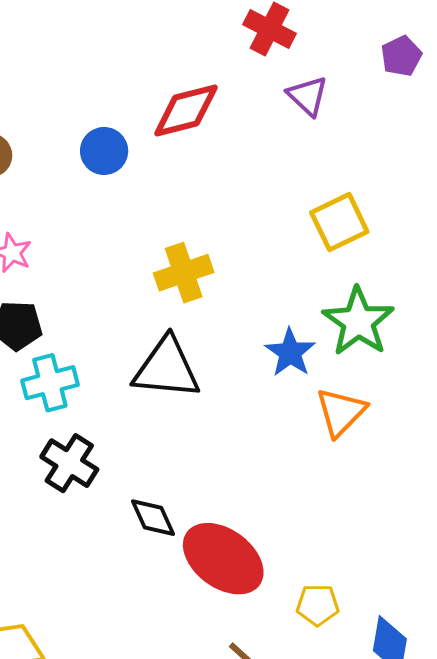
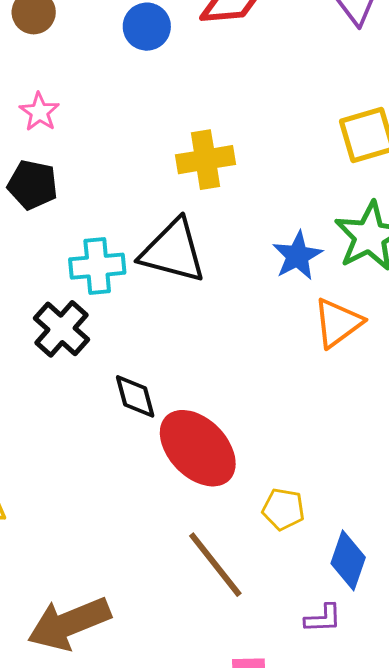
cyan cross: (50, 383) -> (97, 266), moved

